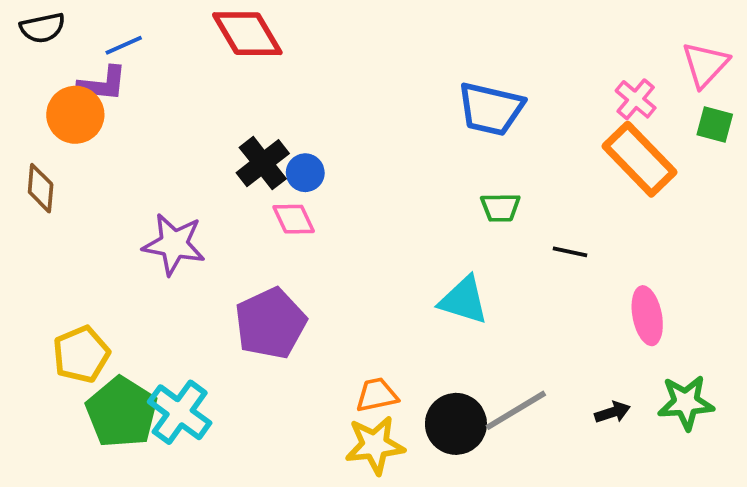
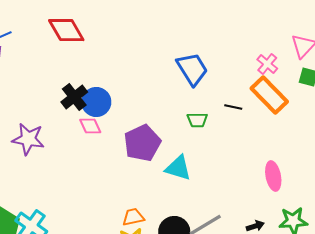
blue trapezoid: (491, 109) -> (192, 69), turned -135
blue circle: (305, 173) -> (96, 102), size x1.5
black line: (570, 252) -> (233, 107), moved
purple pentagon: (270, 323) -> (142, 143), moved

